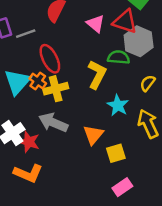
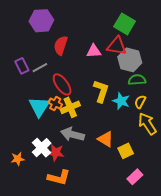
pink triangle: (96, 24) -> (94, 51), turned -35
green semicircle: (118, 57) -> (137, 80), moved
yellow semicircle: (148, 83) -> (140, 102), moved
cyan star: (118, 105) -> (121, 101), moved
orange triangle: (93, 135) -> (106, 139), turned -30

